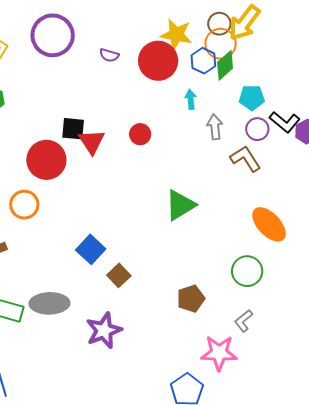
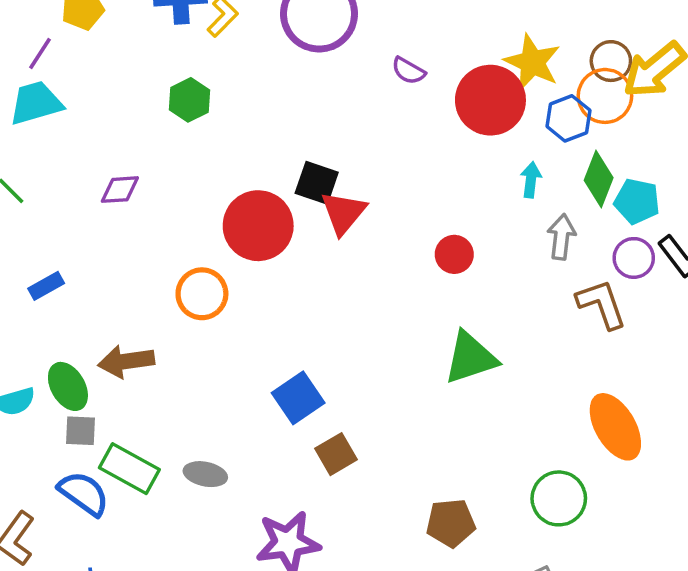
green diamond: (225, 65) -> (599, 179), moved, turned -40
red circle: (140, 134) -> (454, 254), moved
gray ellipse: (49, 303) -> (205, 474), size x0.6

